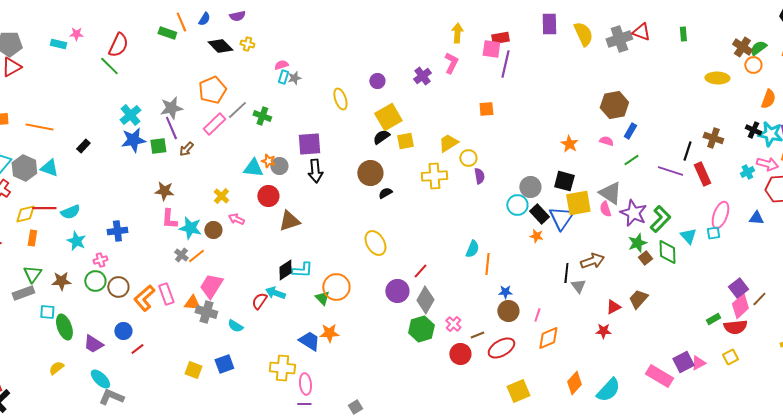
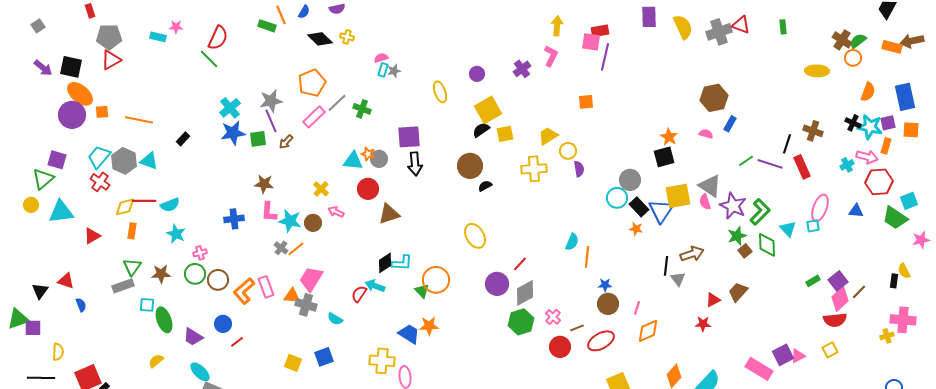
green line: (631, 160) -> (746, 161), moved
black square: (564, 181) -> (664, 157), moved, turned -30
blue cross: (117, 231) -> (234, 219), moved
gray diamond: (425, 300) -> (525, 293), turned 32
green rectangle: (713, 319) -> (813, 281), moved

